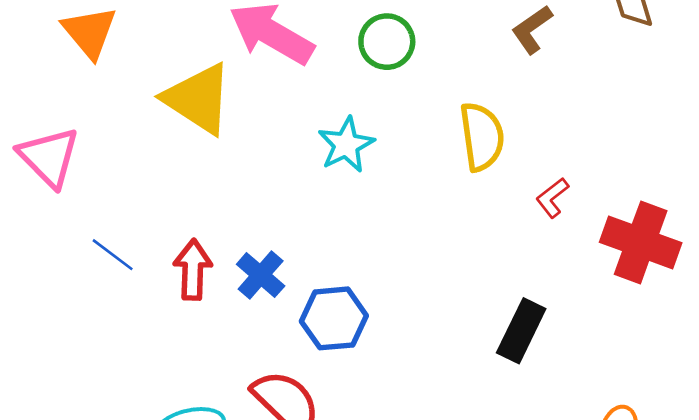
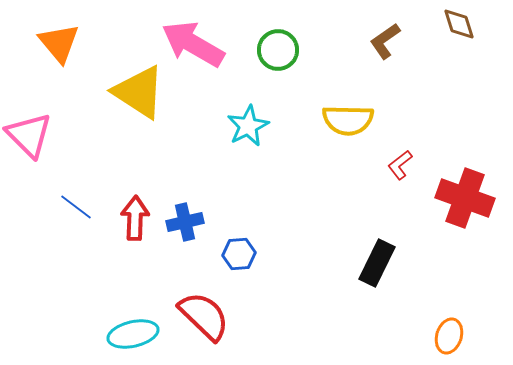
yellow semicircle: (482, 137) -> (348, 120), turned 99
blue cross: (261, 275) -> (185, 222), turned 36
blue hexagon: (334, 318) -> (239, 254), size x0.7

